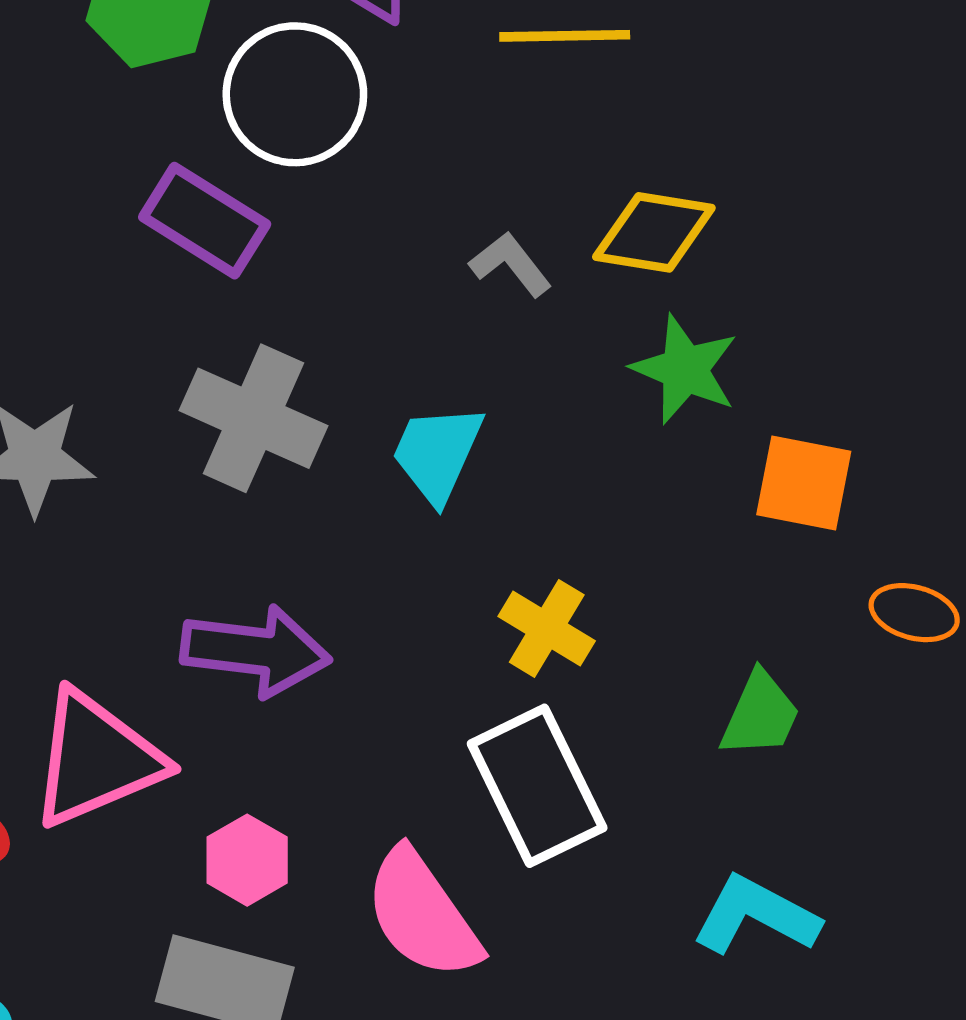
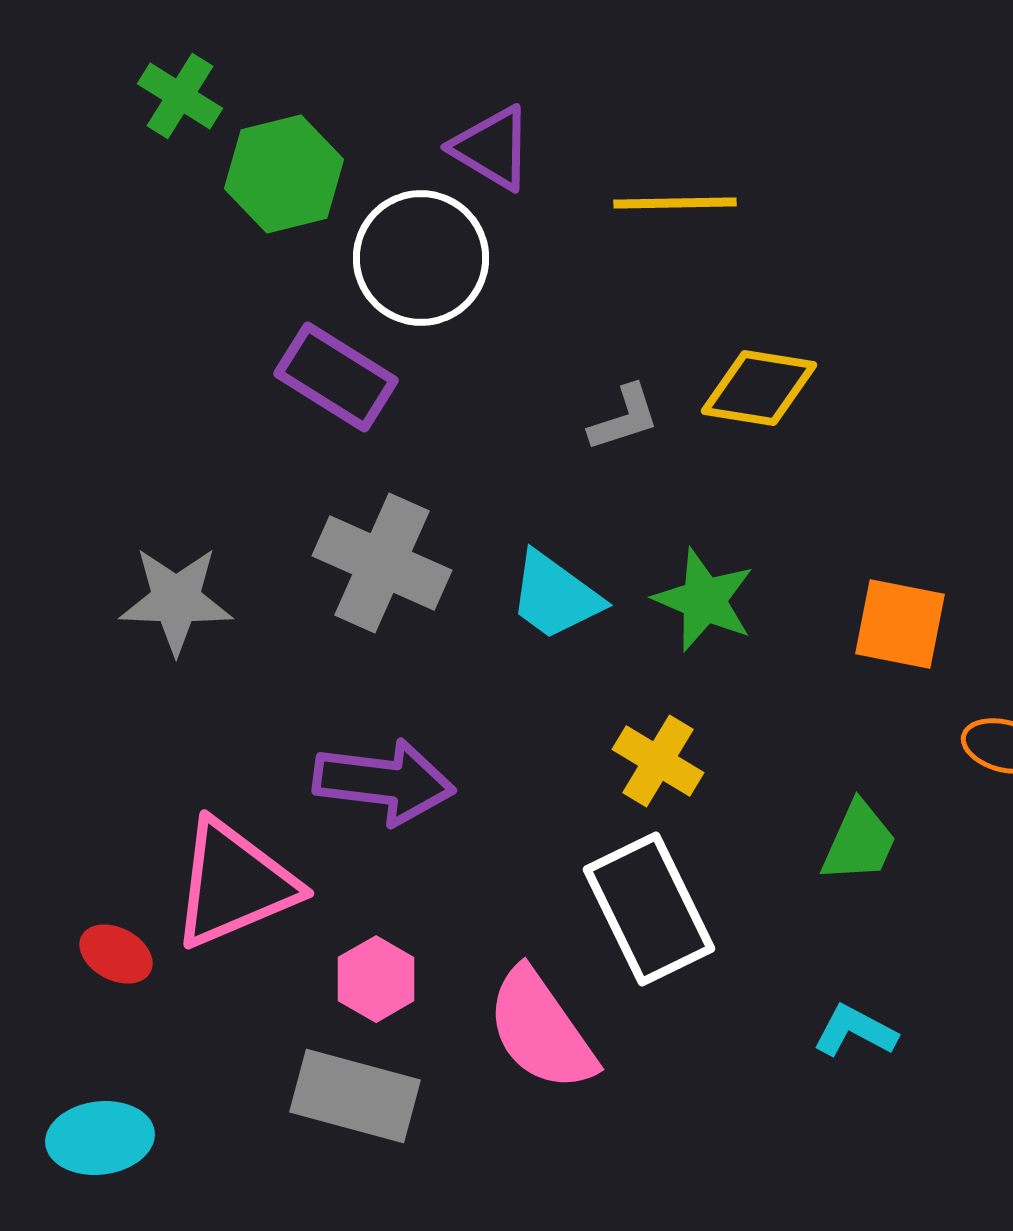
gray L-shape: (511, 264) -> (624, 418), turned 110
green star: (685, 369) -> (704, 600), moved
cyan trapezoid: (437, 453) -> (555, 596), turned -78
cyan L-shape: (756, 915) -> (855, 1031), size x0.7

